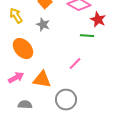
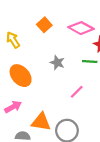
gray star: (43, 25) -> (57, 63), moved
orange triangle: (42, 80) -> (41, 122), moved

